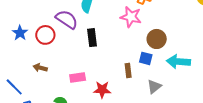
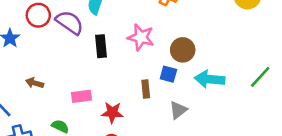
pink star: (131, 17) -> (141, 37), moved
red circle: (45, 35) -> (38, 15), moved

